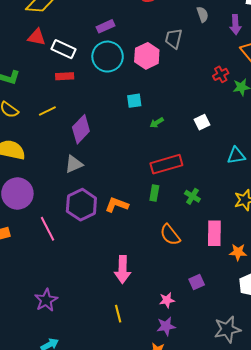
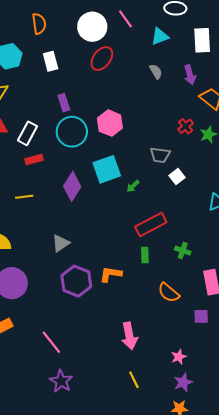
purple rectangle: (106, 26) -> (64, 103), turned -72
gray trapezoid: (174, 39) -> (160, 155), moved, turned -85
white rectangle: (63, 49) -> (27, 133), turned -75
cyan square: (134, 101) -> (107, 169), size x1.8
yellow line: (47, 111) -> (24, 197), turned 30
purple diamond: (81, 129) -> (72, 186), moved
pink line: (47, 229) -> (51, 342), moved
purple square: (197, 282) -> (201, 316), moved, turned 35

